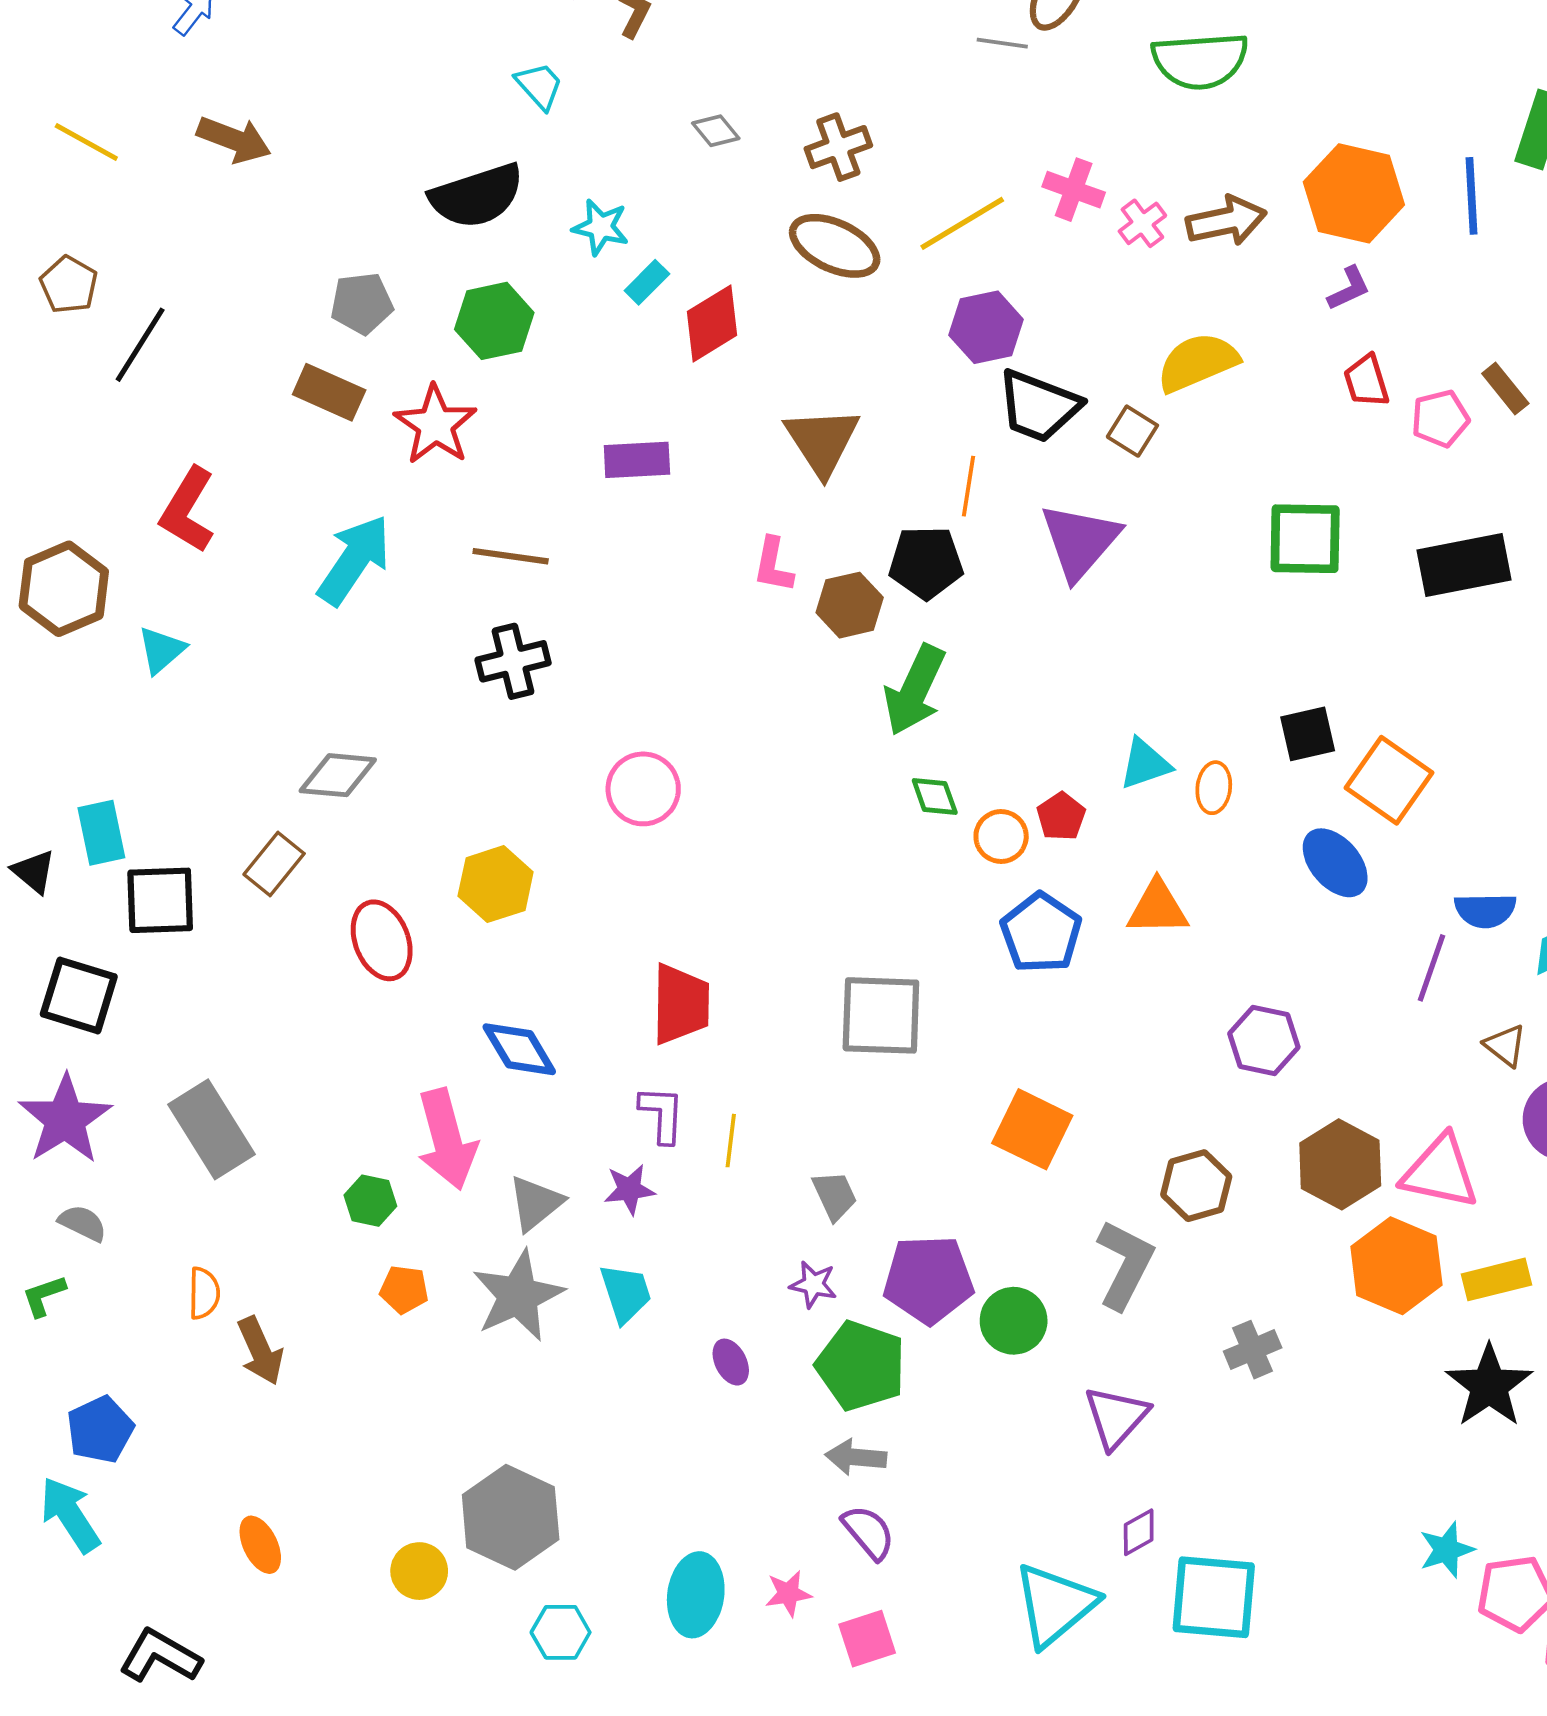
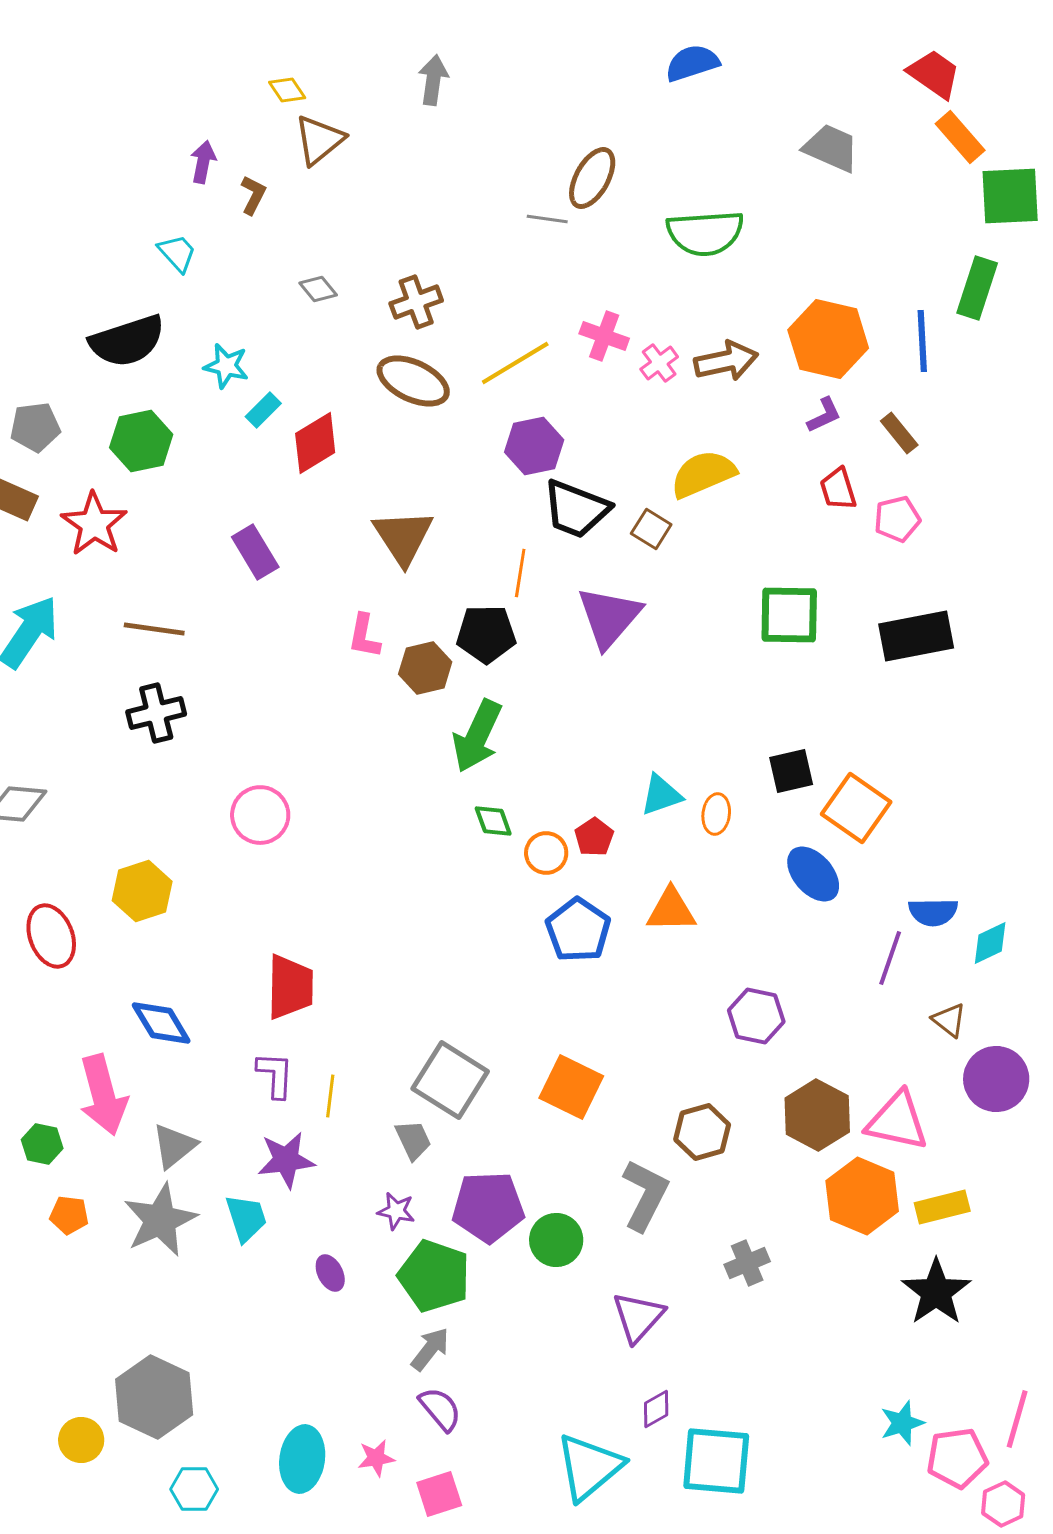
brown rectangle: (1505, 389) -> (899, 433), moved
purple rectangle: (637, 460) -> (255, 552), turned 62
gray square: (881, 1015) -> (450, 1080), moved, turned 30
purple star: (629, 1189) -> (286, 1160), moved, size x1.4
gray arrow: (856, 1457) -> (430, 1349), turned 123

